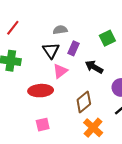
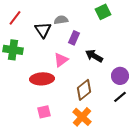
green square: (107, 38) -> (103, 12), moved
black triangle: (51, 50) -> (43, 30), moved
orange cross: (93, 128) -> (82, 117), moved

